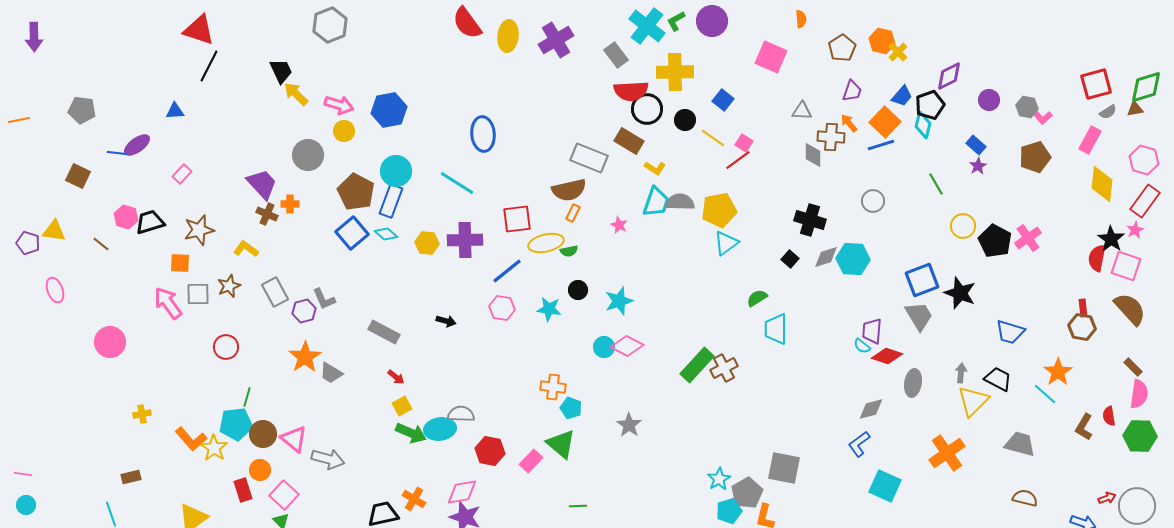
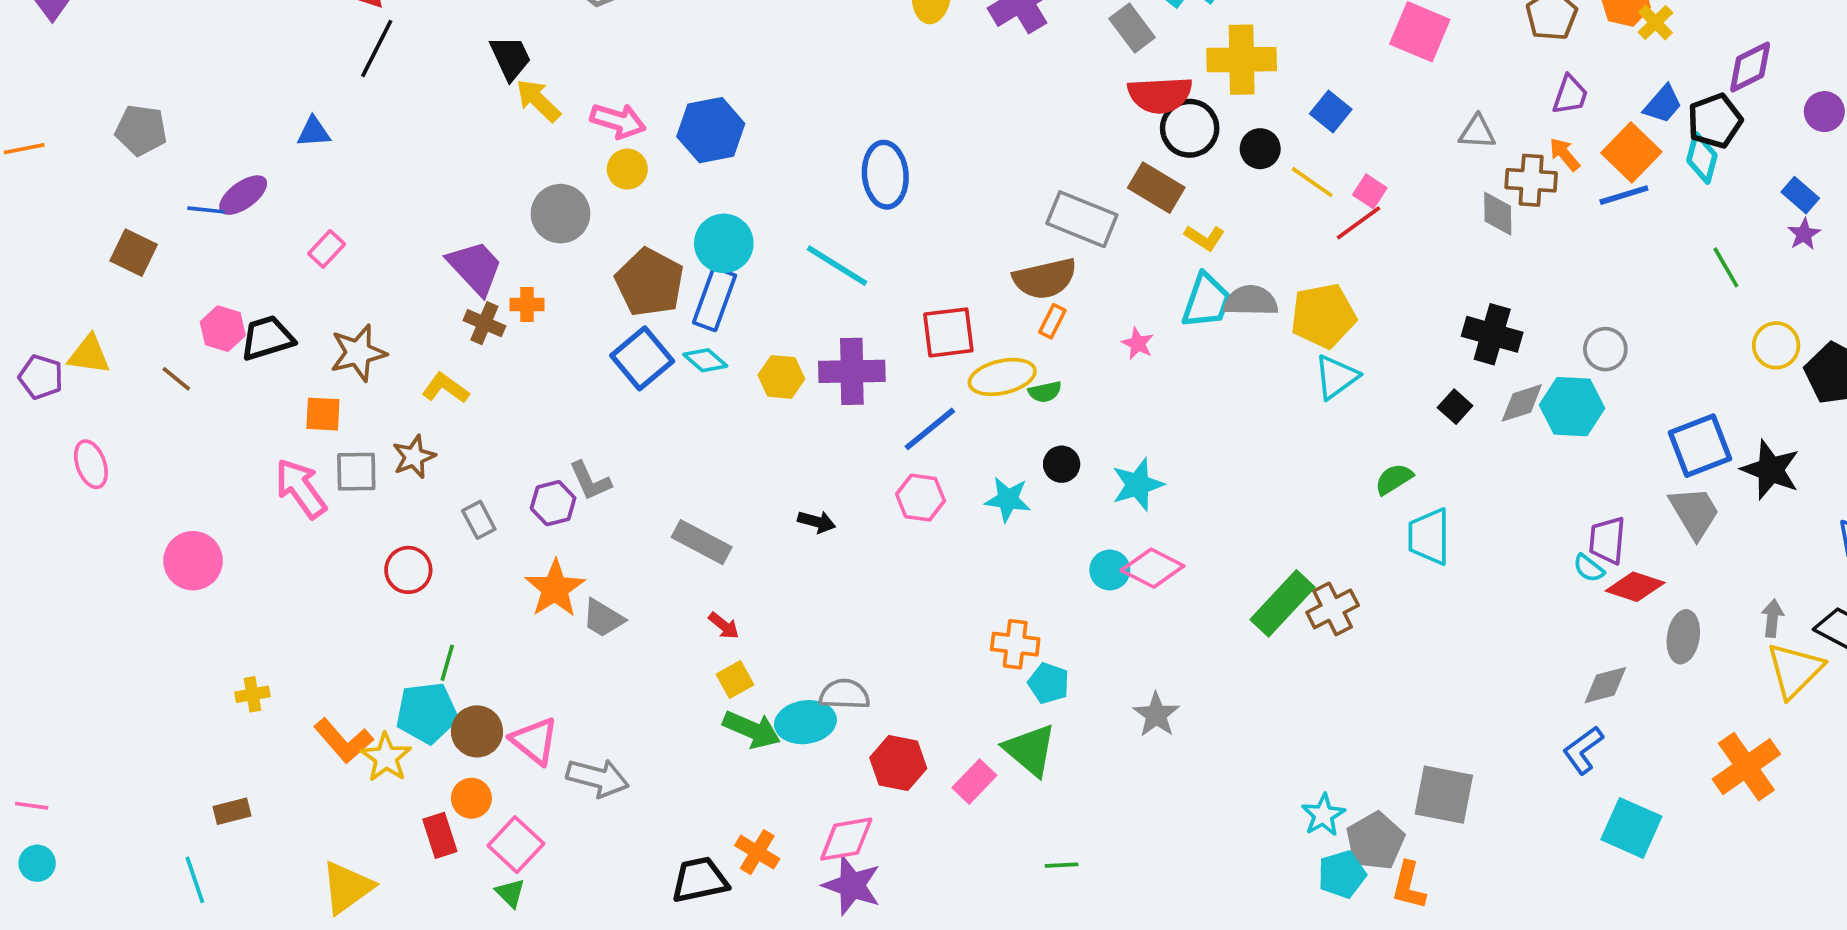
gray circle: (873, 201) -> (1605, 349), moved
gray rectangle: (275, 292) -> (479, 520), moved, size x0.7

